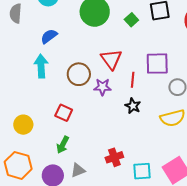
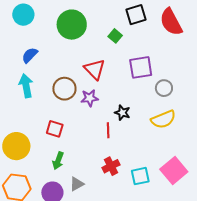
green square: (131, 20) -> (115, 36), moved
red line: (133, 80) -> (108, 130), moved
yellow circle: (23, 125) -> (16, 146), size x1.4

